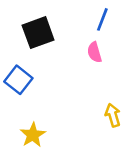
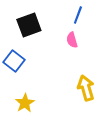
yellow arrow: (113, 115) -> (86, 88), size x1.4

